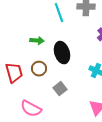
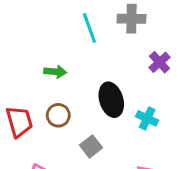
black ellipse: (62, 53) -> (111, 100), moved

